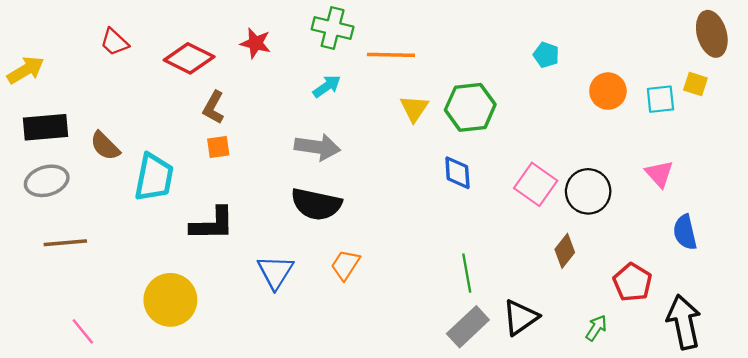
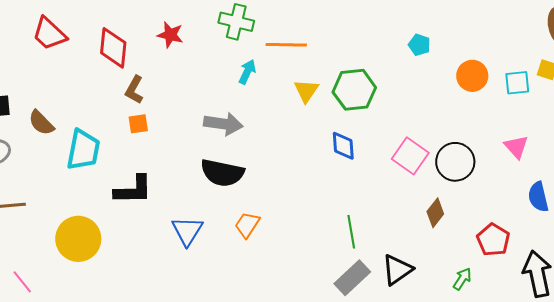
red trapezoid: (114, 42) -> (49, 34), size x1.4
red diamond: (189, 58) -> (113, 48), turned 69
cyan arrow: (327, 86) -> (247, 72), moved, turned -30
yellow circle: (170, 300) -> (78, 239), moved

